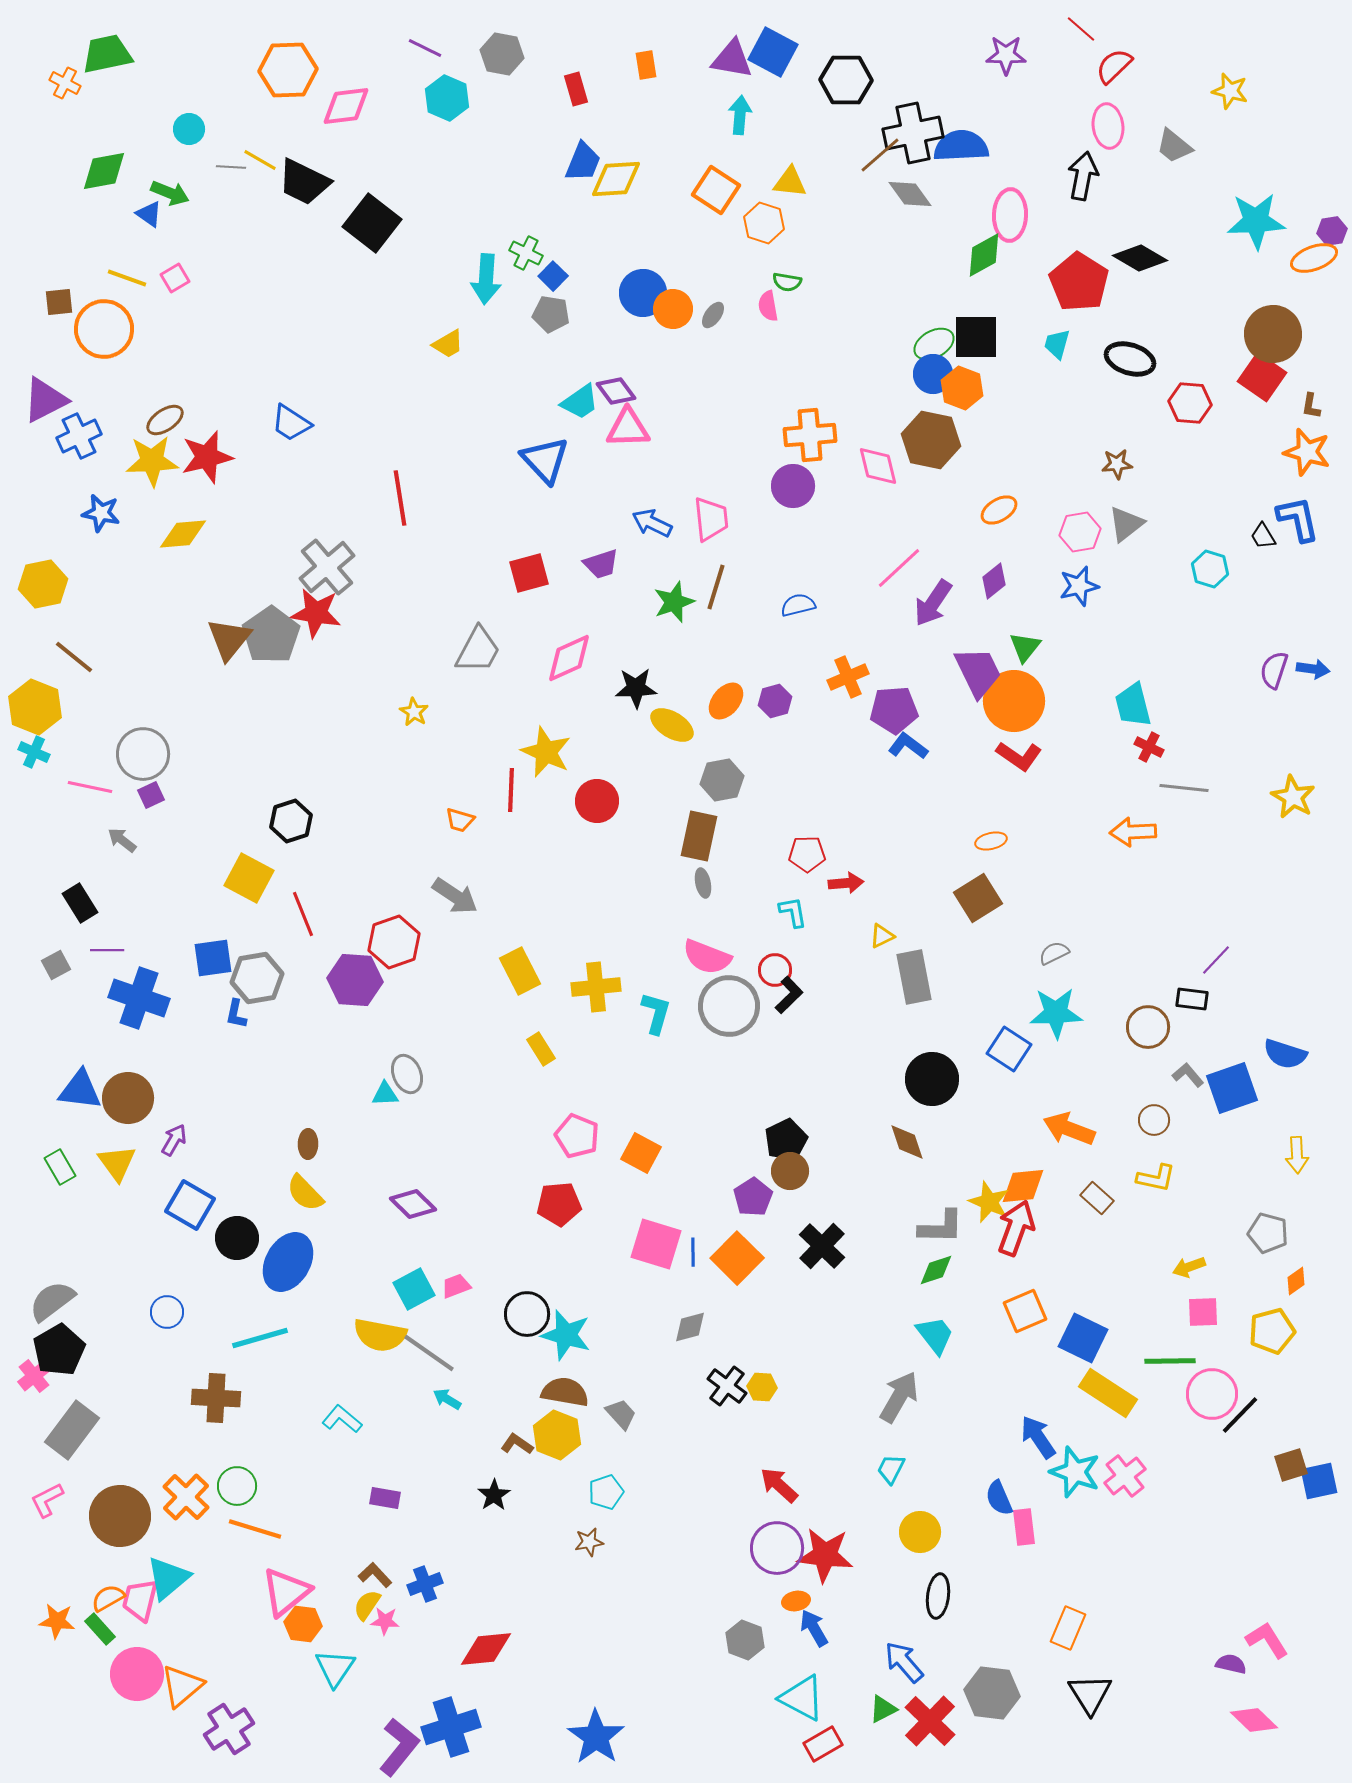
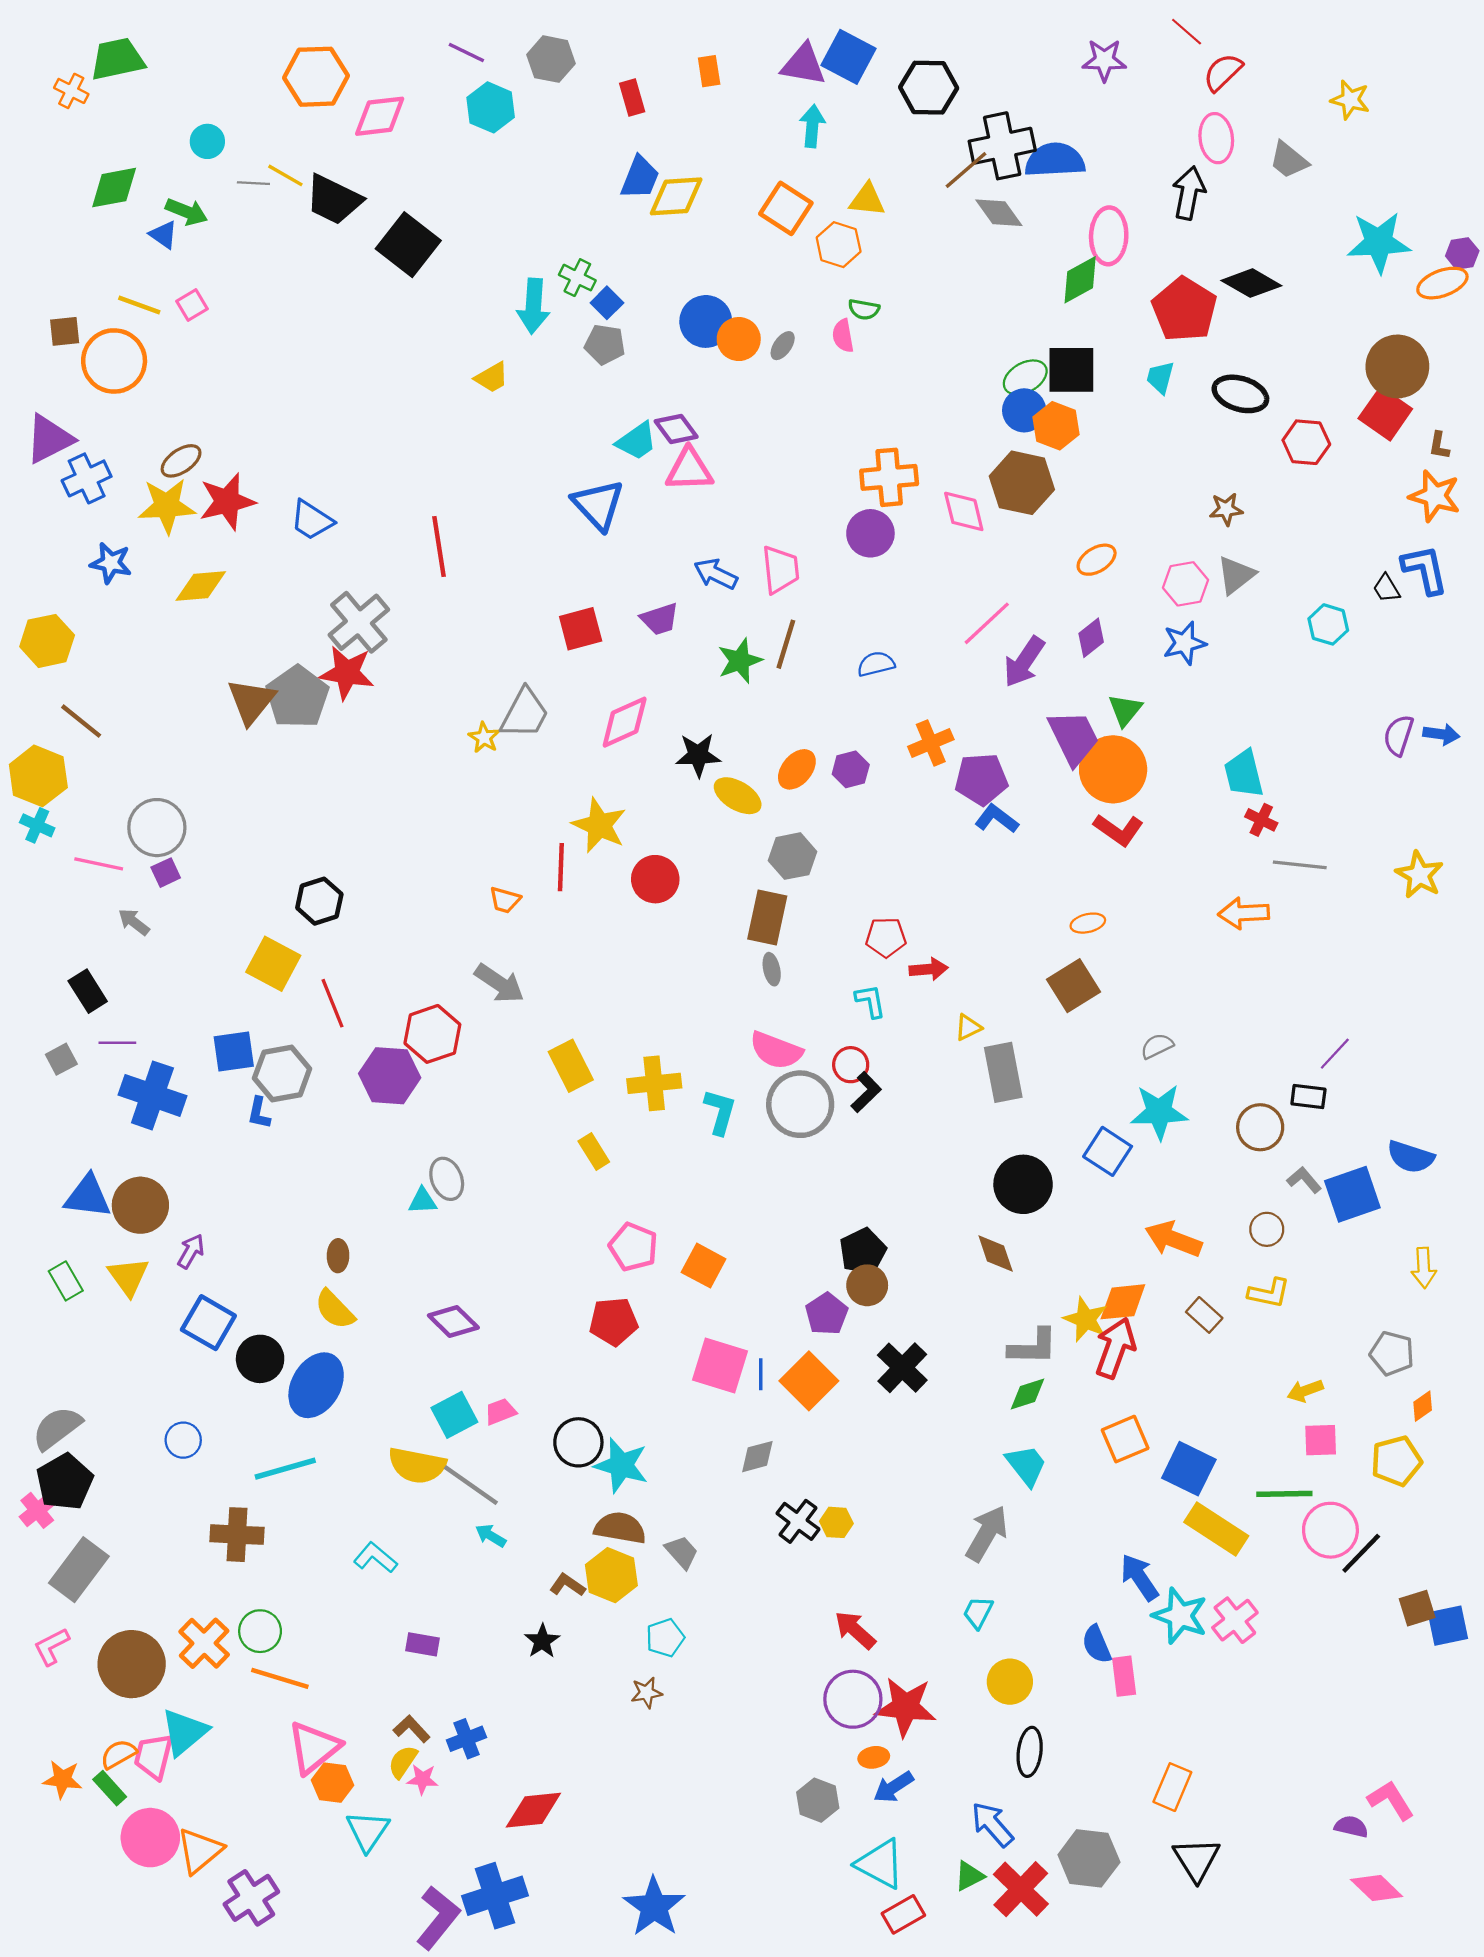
blue trapezoid: (291, 423) -> (312, 520), moved
yellow star: (414, 712) -> (484, 738), moved
blue arrow: (814, 1628) -> (893, 1787), turned -93

